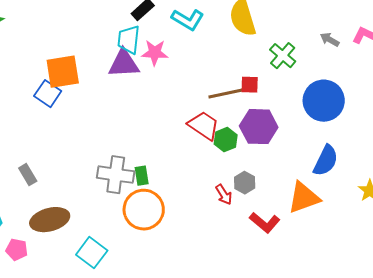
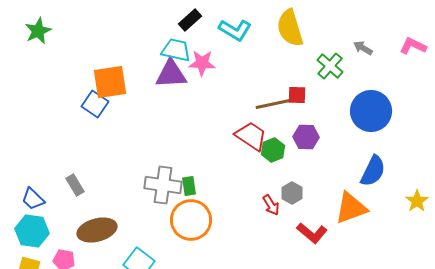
cyan trapezoid: (129, 40) -> (176, 50), turned 96
gray arrow: (330, 40) -> (363, 48), moved
purple hexagon: (259, 127) -> (306, 137), size x0.7

